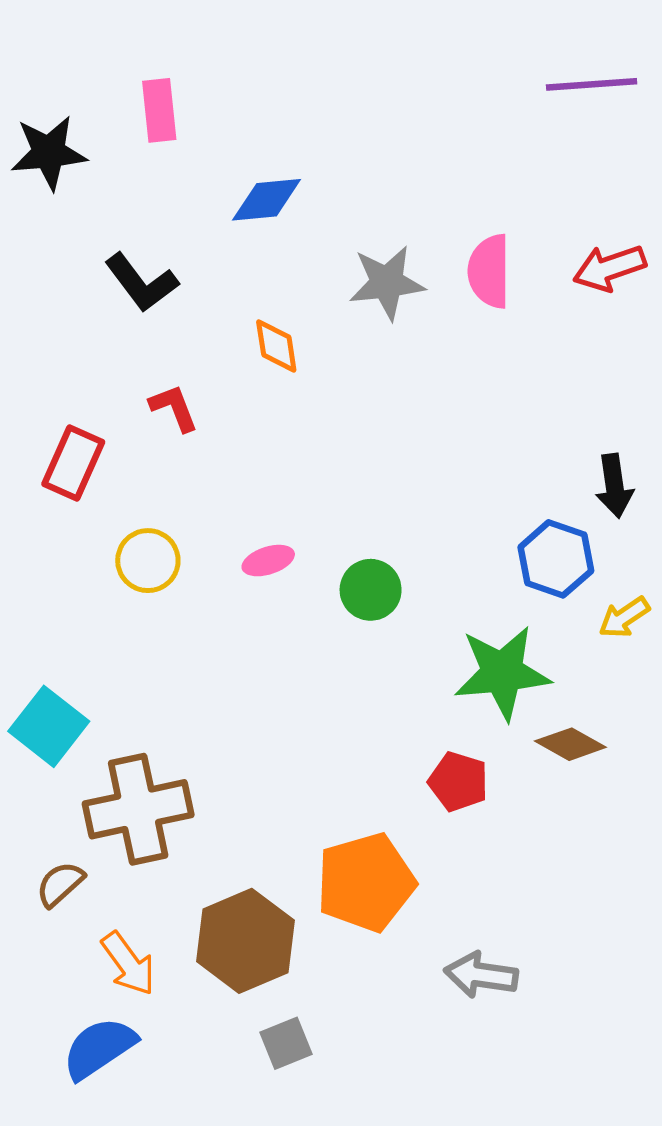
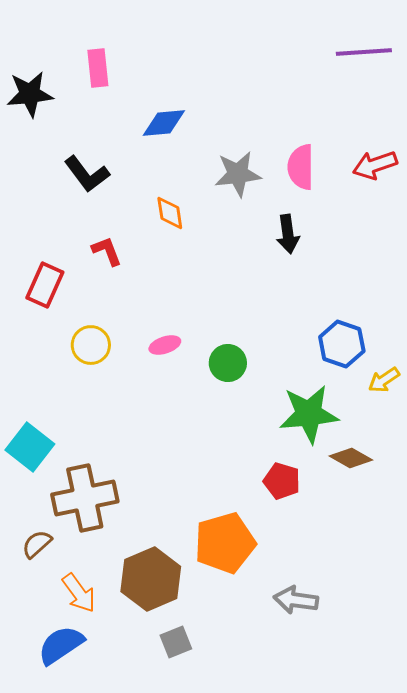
black arrow: (614, 486) -> (288, 234), moved

